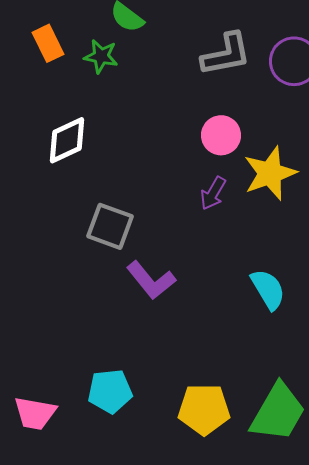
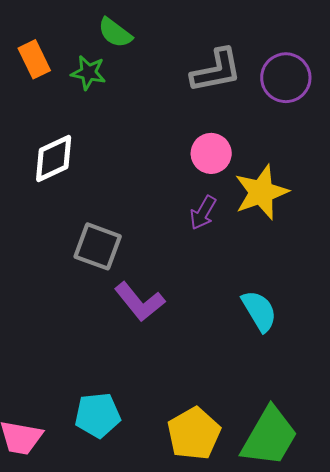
yellow pentagon: (204, 409) -> (194, 434), turned -30

